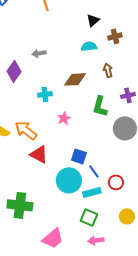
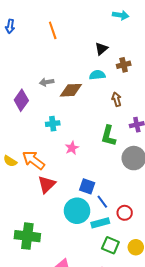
brown diamond: (75, 79) -> (71, 90), moved
red triangle: (39, 154) -> (47, 184), turned 48
green square: (89, 217) -> (110, 245), moved

